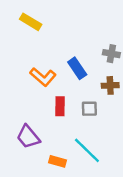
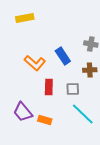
yellow rectangle: (31, 22) -> (25, 18), turned -42
cyan line: (87, 150) -> (83, 114), moved
orange rectangle: (58, 161) -> (45, 120), moved

